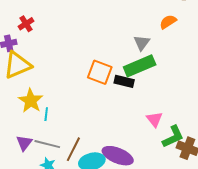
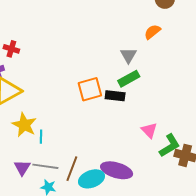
red cross: (26, 24) -> (11, 49), turned -35
green rectangle: (140, 66) -> (129, 79), size x0.7
orange square: (100, 72) -> (90, 89), turned -30

